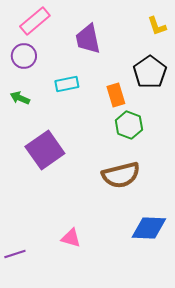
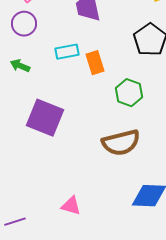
orange rectangle: (116, 95) -> (95, 63), moved
purple square: (45, 150) -> (45, 118), turned -33

